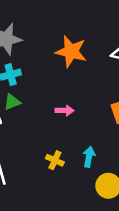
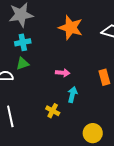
cyan arrow: (89, 157) -> (72, 95), moved

